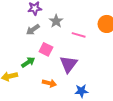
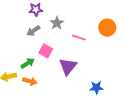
orange arrow: (49, 83) -> (30, 81), moved
blue star: (81, 91) -> (96, 87), moved

